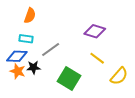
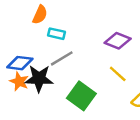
cyan rectangle: (26, 39) -> (56, 34), moved
black star: (33, 67) -> (39, 79), size x1.6

